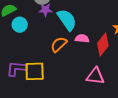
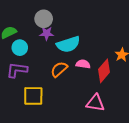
cyan semicircle: (67, 20) -> (68, 44), turned 105
purple L-shape: (17, 69) -> (17, 70), moved

